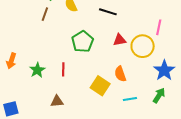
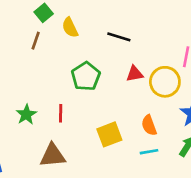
orange semicircle: (120, 74) -> (149, 125), moved
yellow square: (100, 86) -> (109, 134), turned 36
brown triangle: (57, 101) -> (53, 155), size x1.5

